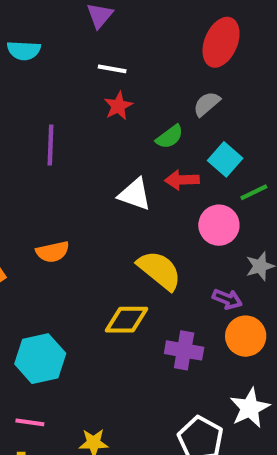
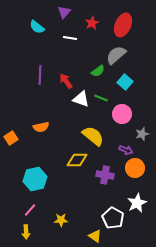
cyan semicircle: (24, 50) -> (37, 27), moved, turned 35
gray semicircle: (207, 104) -> (116, 55), size x1.5
red star: (118, 106) -> (92, 23), moved
red arrow: (182, 180) -> (66, 81), moved, turned 56
green line: (254, 192) -> (101, 98), moved, turned 48
pink line: (30, 422) -> (30, 210), turned -56

